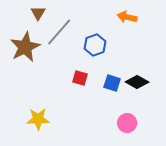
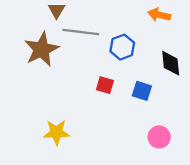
gray line: (59, 32) -> (81, 32), turned 56
black diamond: (137, 82) -> (171, 63), moved, turned 55

